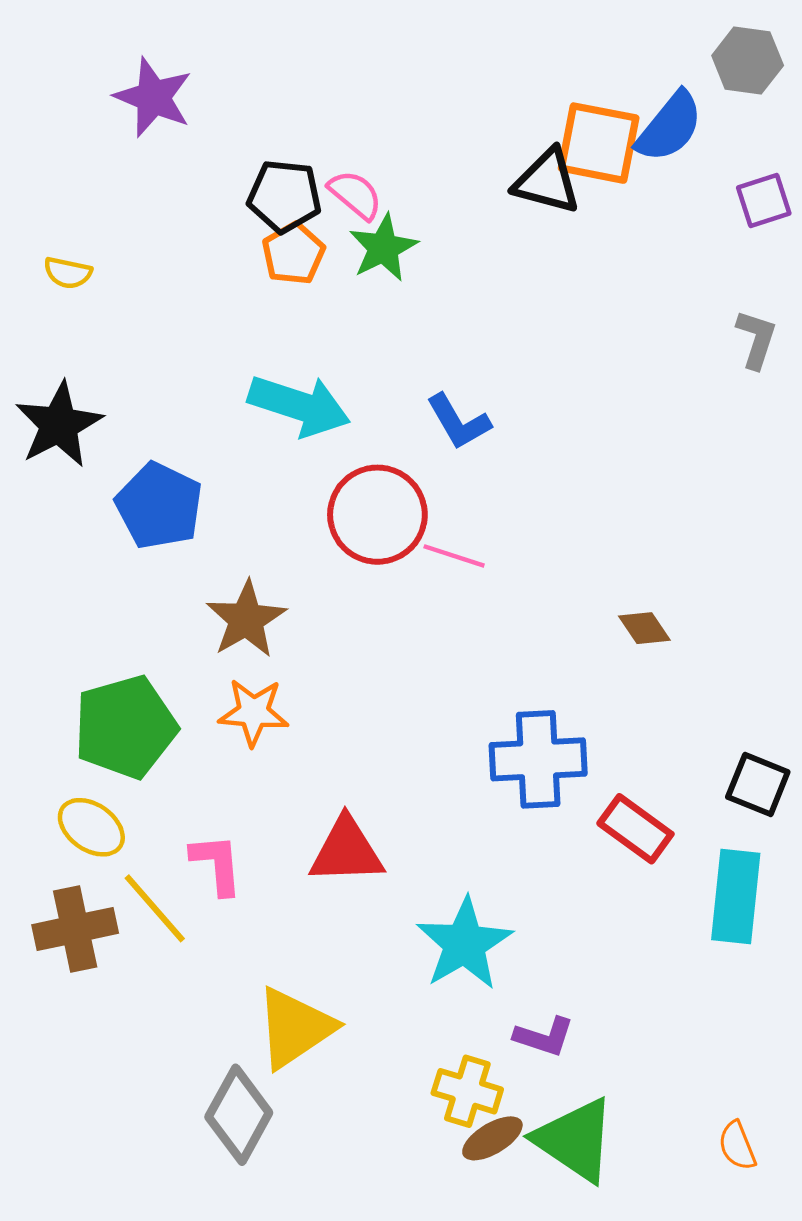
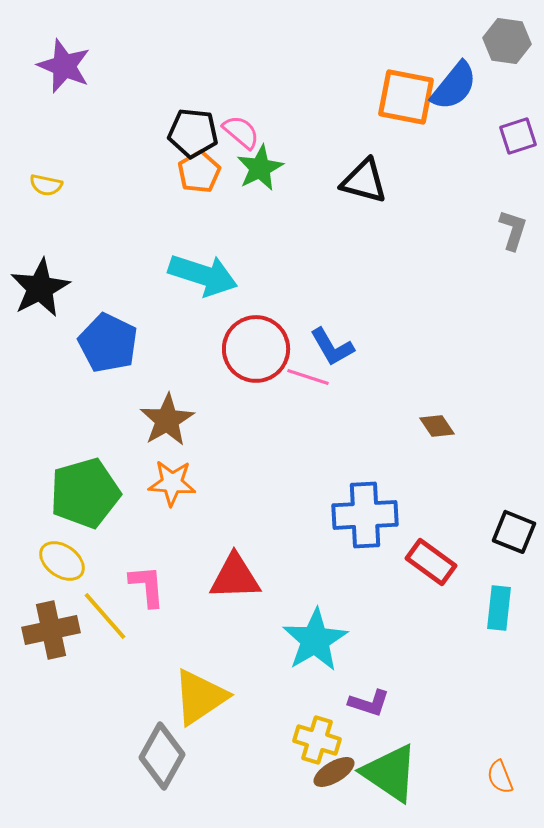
purple star: (153, 97) -> (64, 66), moved
black triangle: (547, 181) -> (364, 181), moved
blue L-shape: (459, 422) -> (332, 347), moved
cyan rectangle: (736, 897) -> (499, 608), size x0.7

